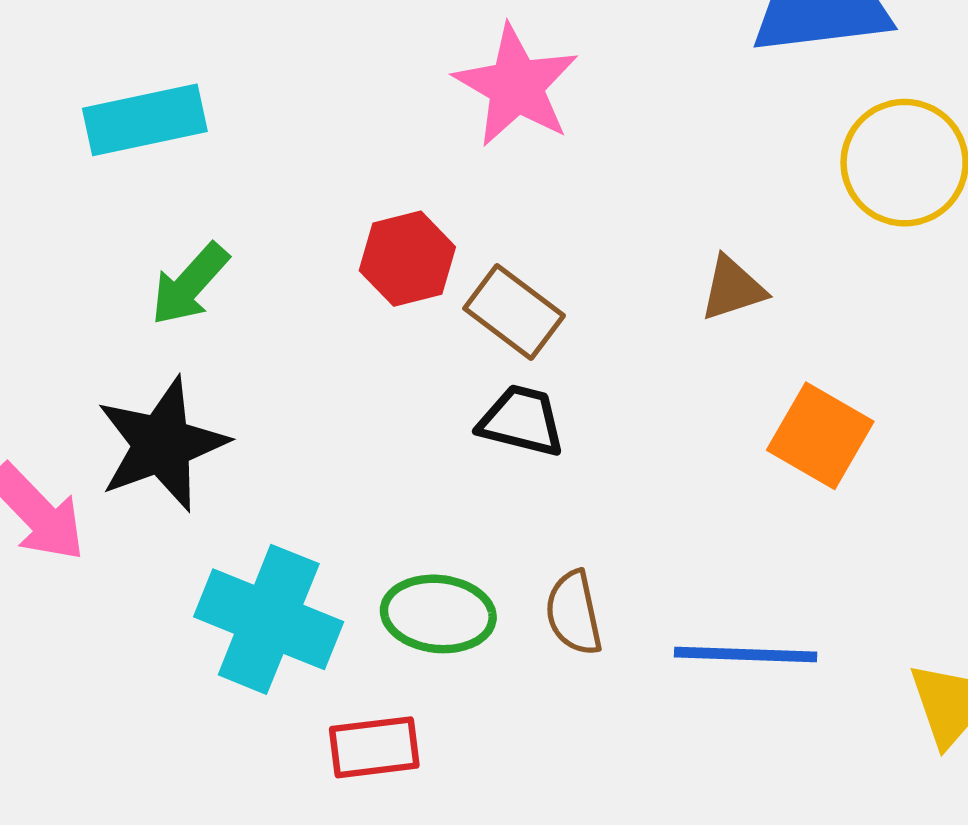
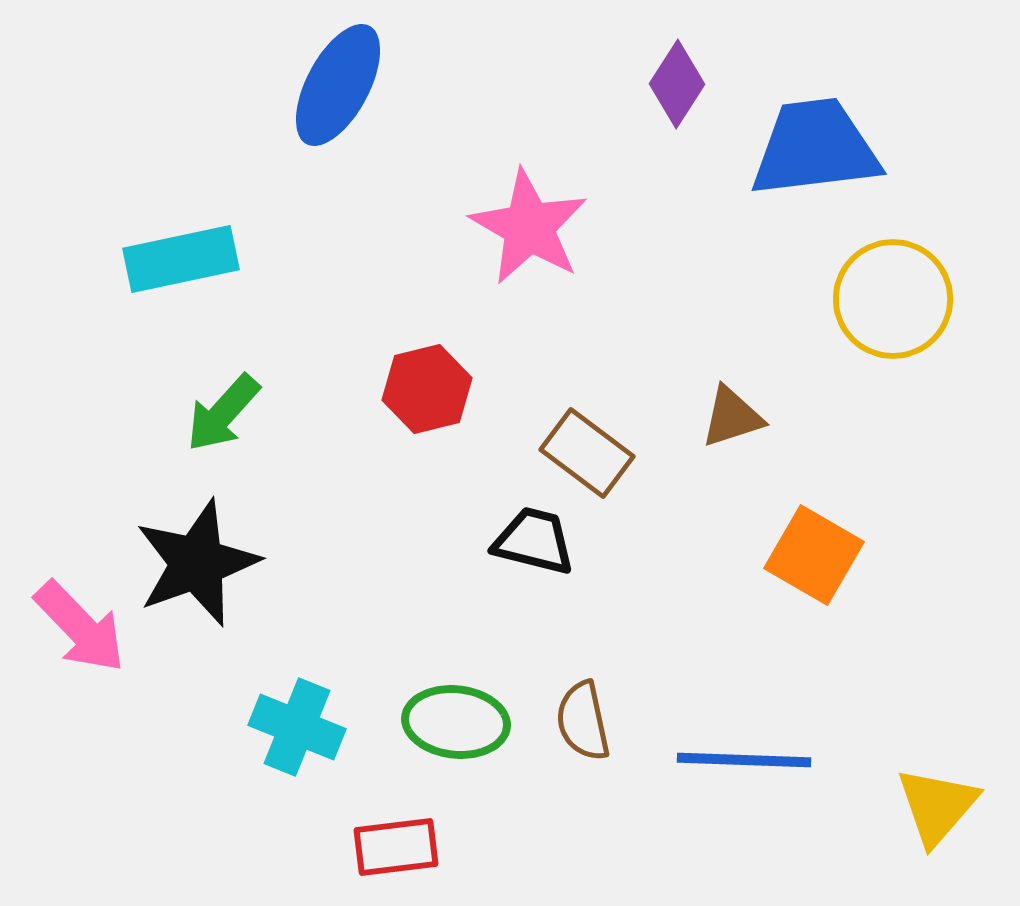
brown rectangle: (514, 312) -> (587, 453), moved
cyan cross: (269, 619) -> (297, 727), size x0.7

